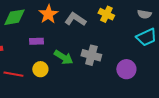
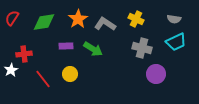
gray cross: (91, 55) -> (142, 48), moved
green arrow: (63, 57) -> (93, 49), moved
red line: (13, 74) -> (43, 79), turned 42

